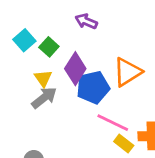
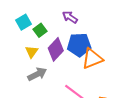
blue pentagon: (93, 87) -> (79, 45), moved
gray arrow: (44, 98) -> (37, 74), moved

